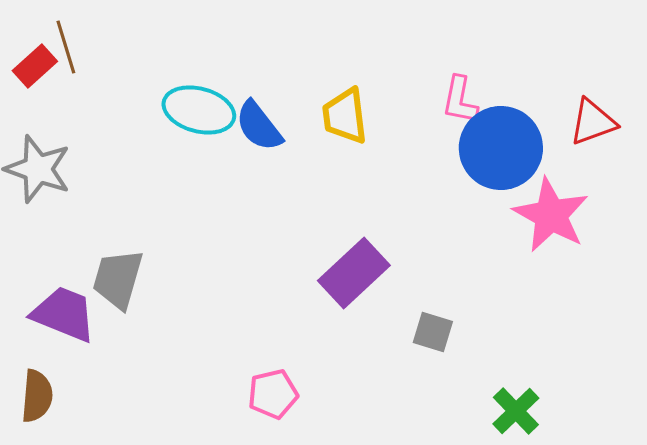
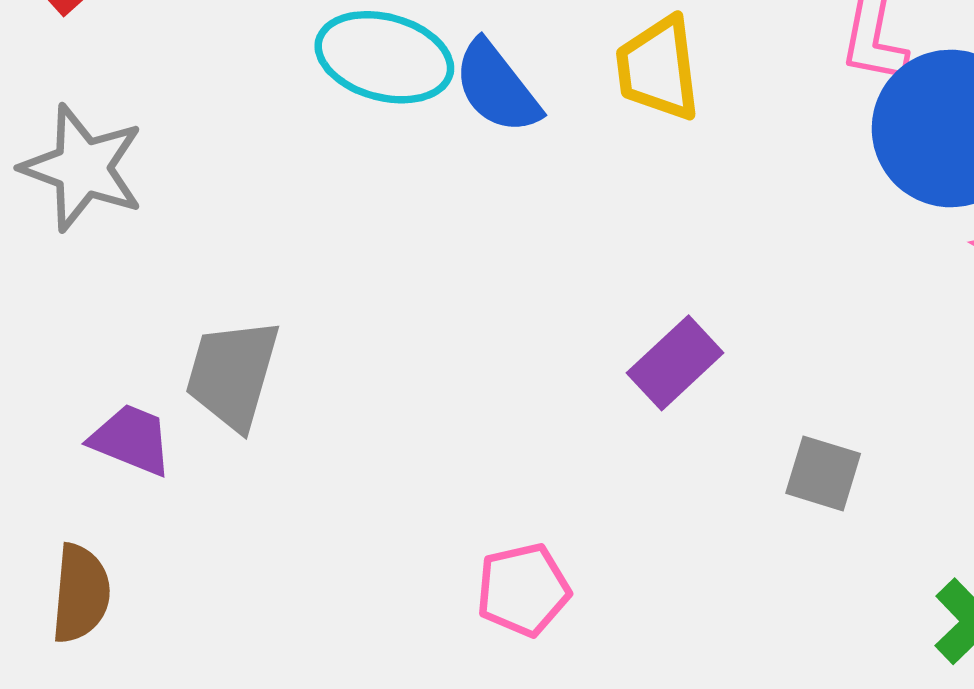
purple rectangle: (354, 273) -> (675, 363), size x0.7
purple trapezoid: (64, 314) -> (131, 440), size x0.7

